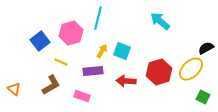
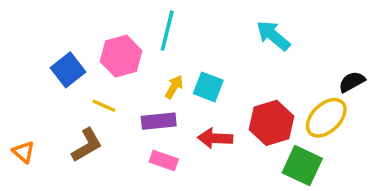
pink rectangle: (82, 96) -> (164, 160), moved
green square: (203, 97) -> (302, 166), moved, size x1.6

